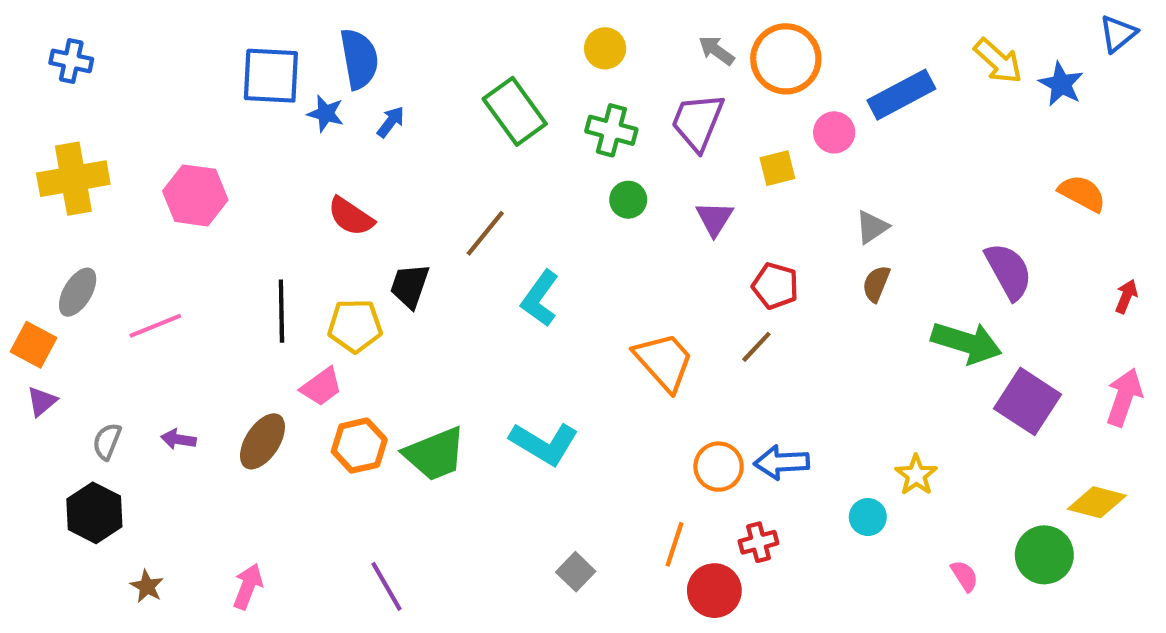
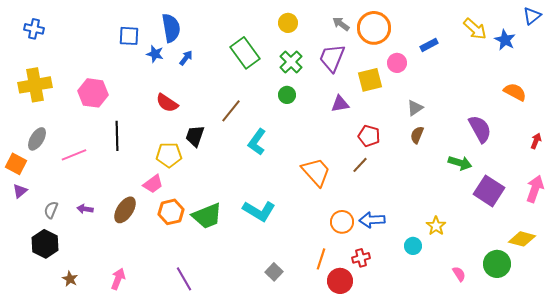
blue square: (271, 76) -> (129, 36), size x0.7
blue rectangle: (901, 95) -> (429, 45), size x0.6
green cross: (611, 130) -> (291, 62), turned 30
yellow square: (777, 168) -> (370, 80), size x1.4
green circle: (628, 200) -> (287, 95), moved
purple triangle: (714, 219) -> (340, 104), turned 48
black line: (281, 311) -> (117, 136), moved
green arrow: (967, 343) -> (460, 163), size x0.7

